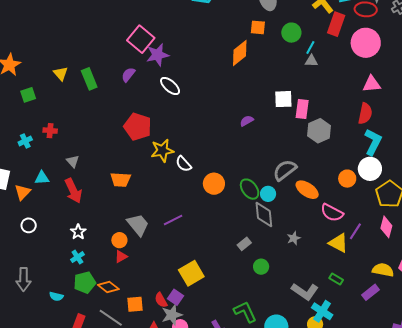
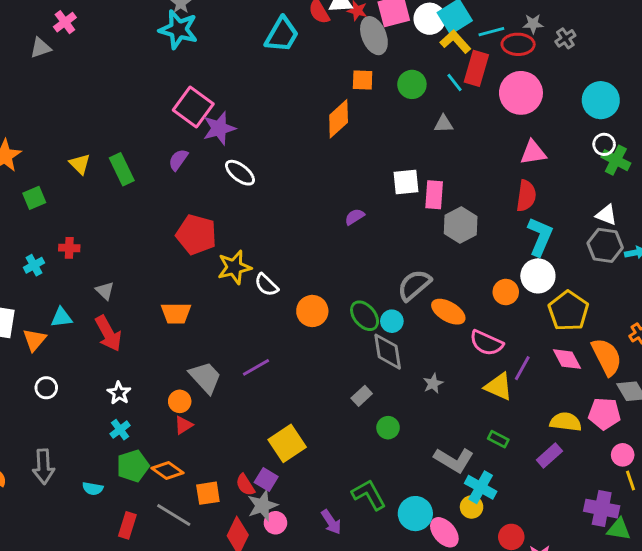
cyan line: (310, 48) -> (455, 82), moved, turned -64
pink diamond: (386, 227) -> (567, 359), turned -40

